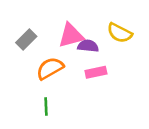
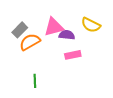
orange semicircle: (50, 68) -> (30, 42), moved

